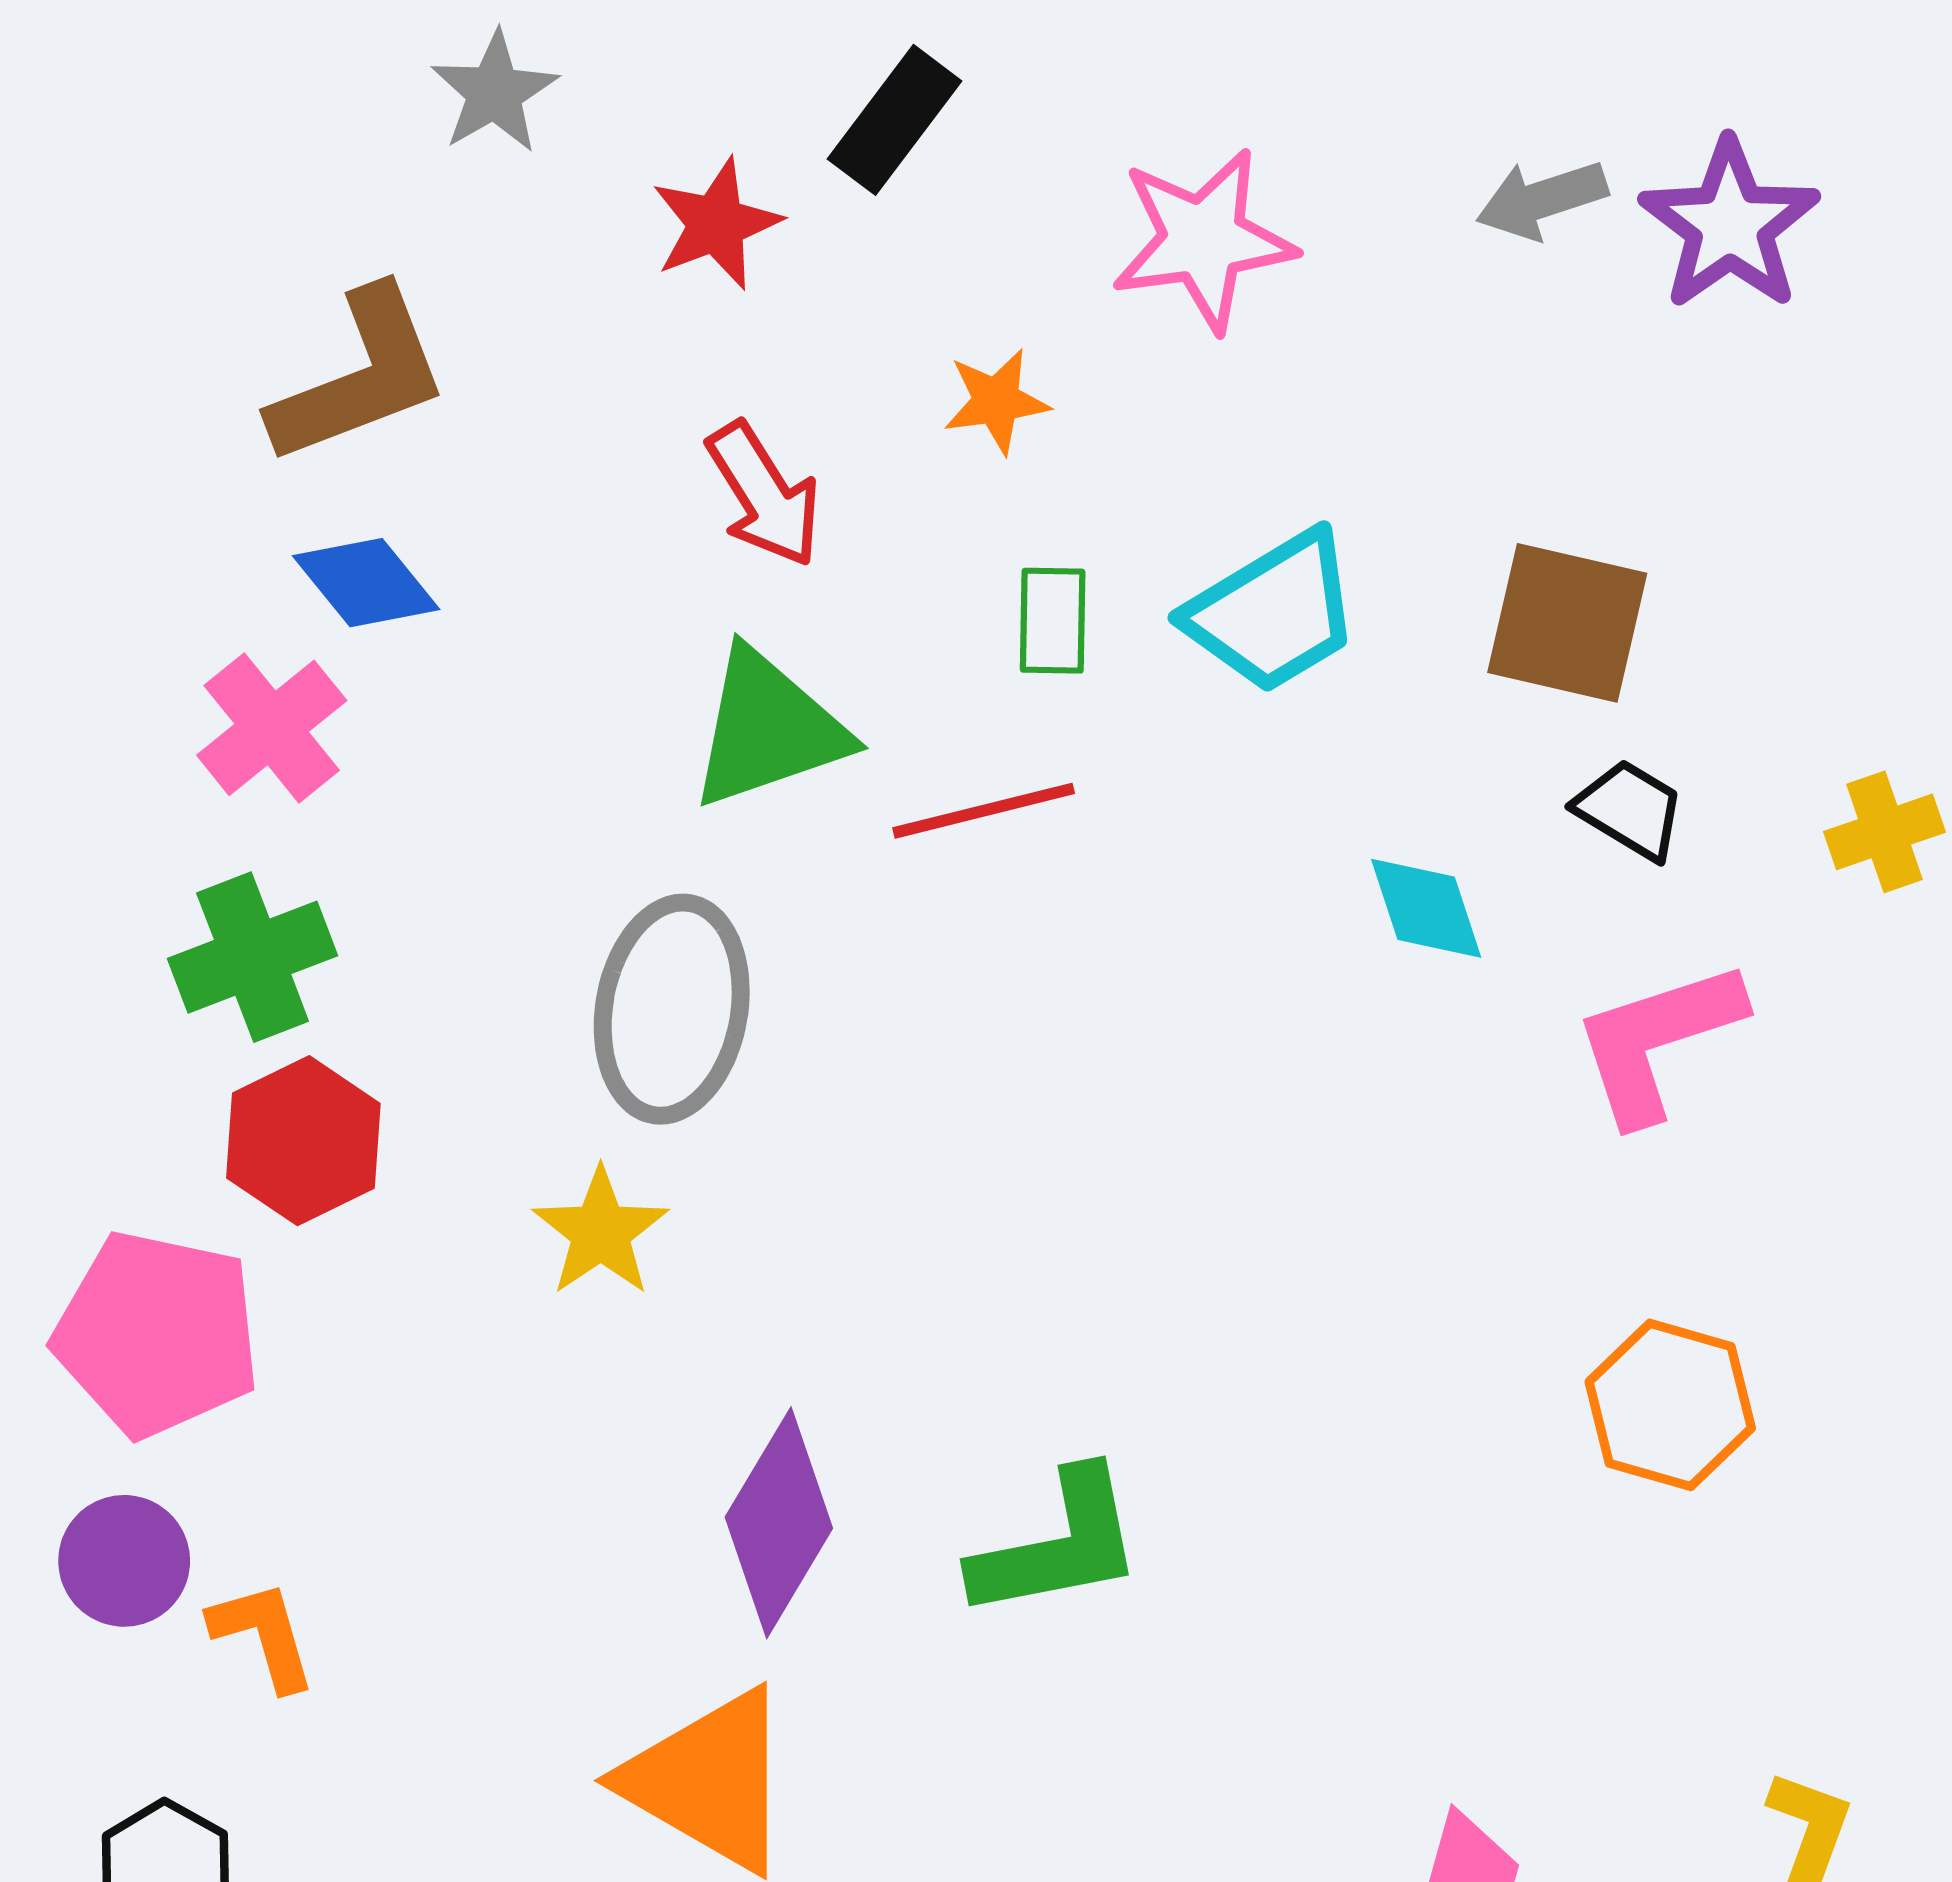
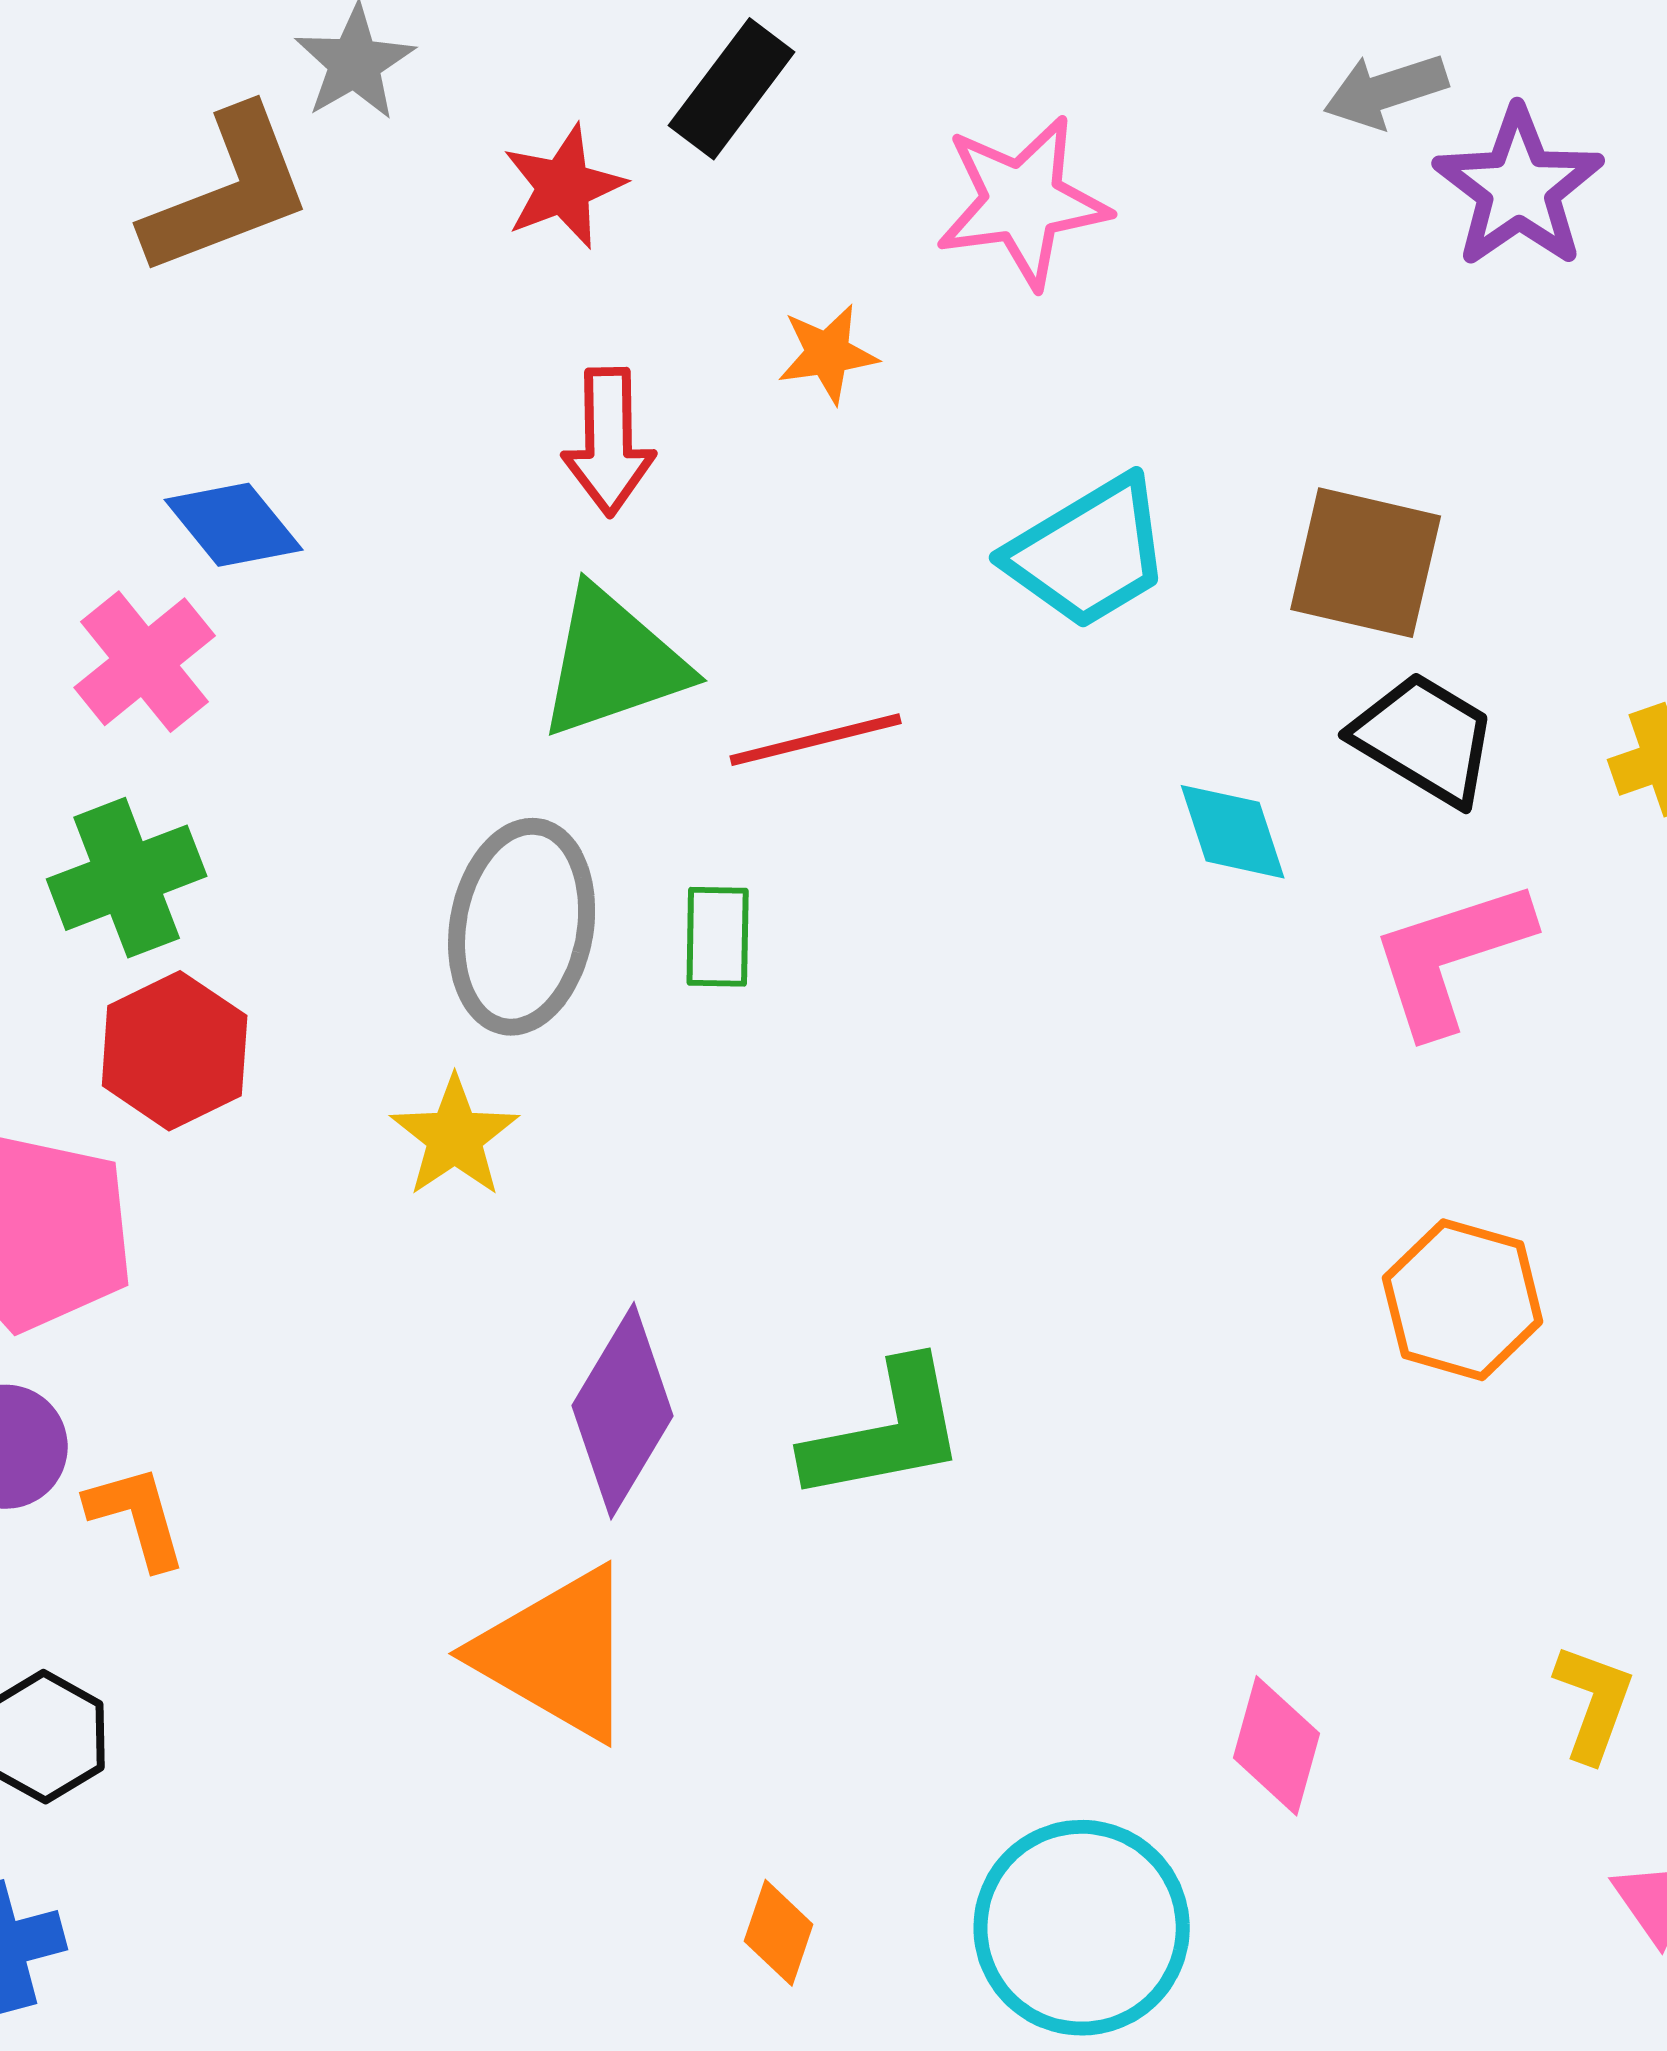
gray arrow: (1542, 199) -> (1386, 91), moved
brown L-shape: (360, 377) -> (228, 192), moved
red arrow: (764, 494) -> (609, 442), turned 31
green rectangle: (1053, 621) -> (718, 937), moved
black trapezoid: (1630, 810) -> (1425, 739), size x1.4

